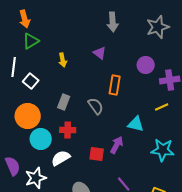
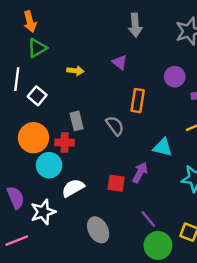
yellow arrow: (63, 60) -> (75, 71), turned -72
gray rectangle: (64, 102) -> (77, 121), turned -35
red cross: (68, 130) -> (65, 142), moved

